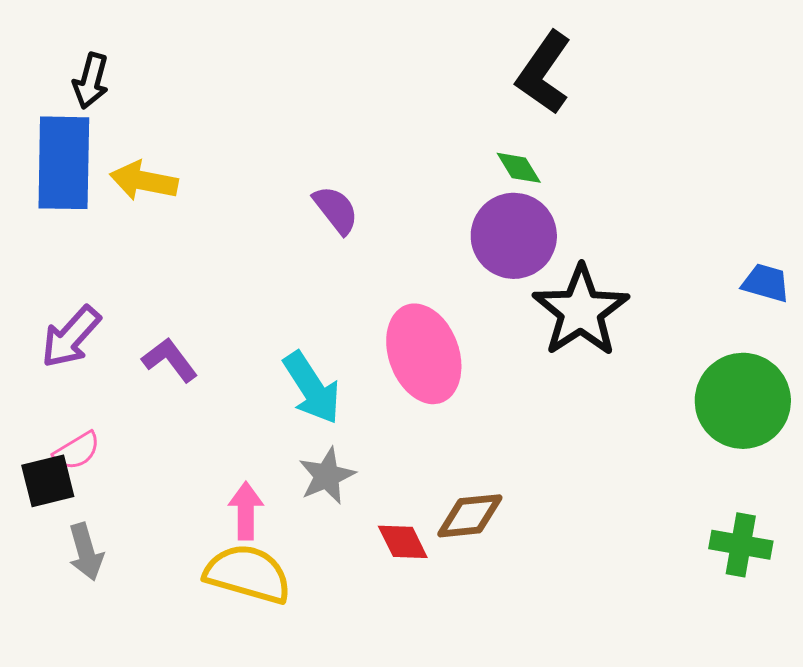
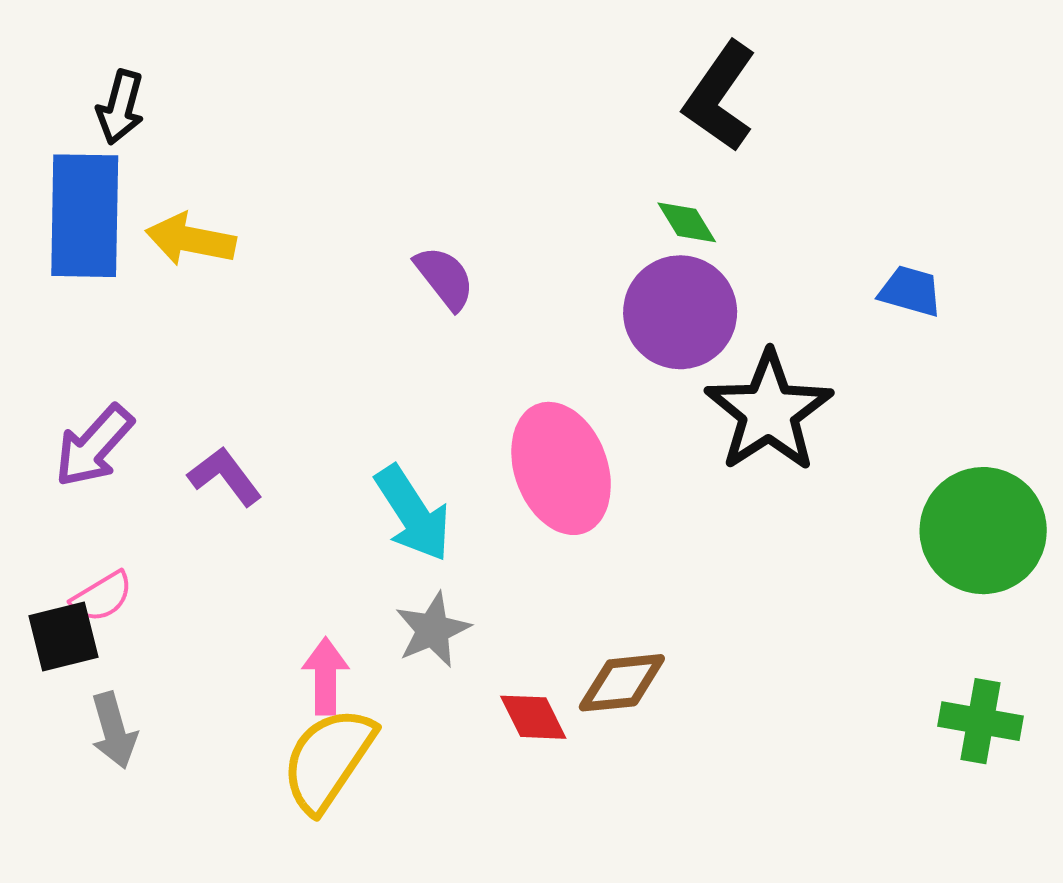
blue trapezoid: (766, 283) -> (910, 291), moved
yellow semicircle: (248, 574) -> (328, 760), turned -72

